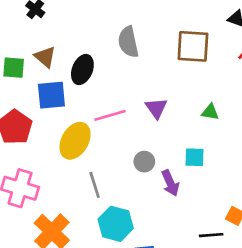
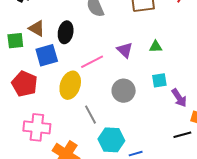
green triangle: (210, 112) -> (156, 47), moved
gray circle: (144, 162) -> (124, 91), size x1.5
purple arrow: (170, 183) -> (179, 98), moved

